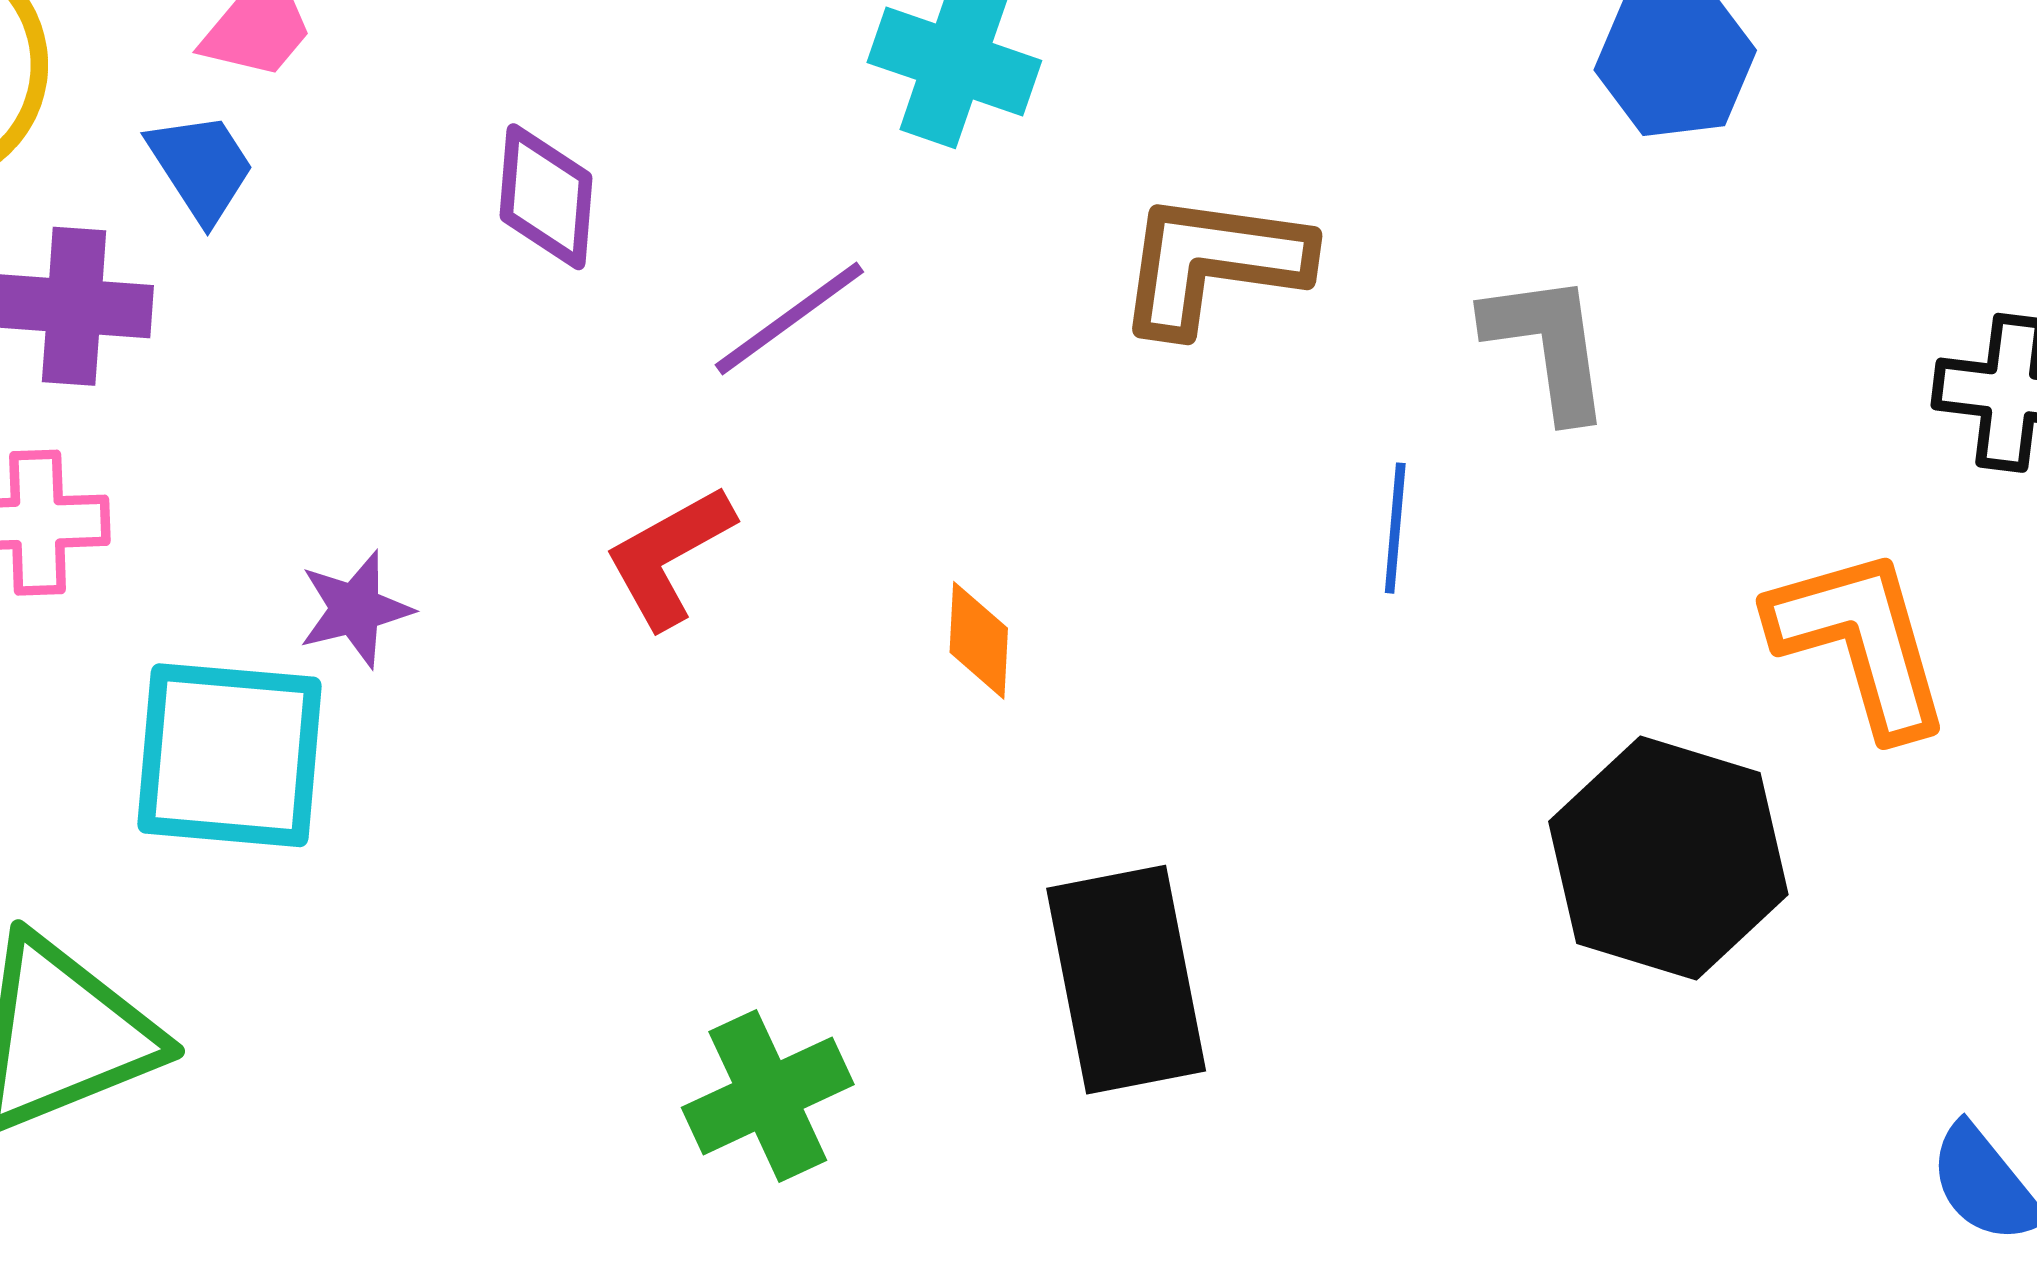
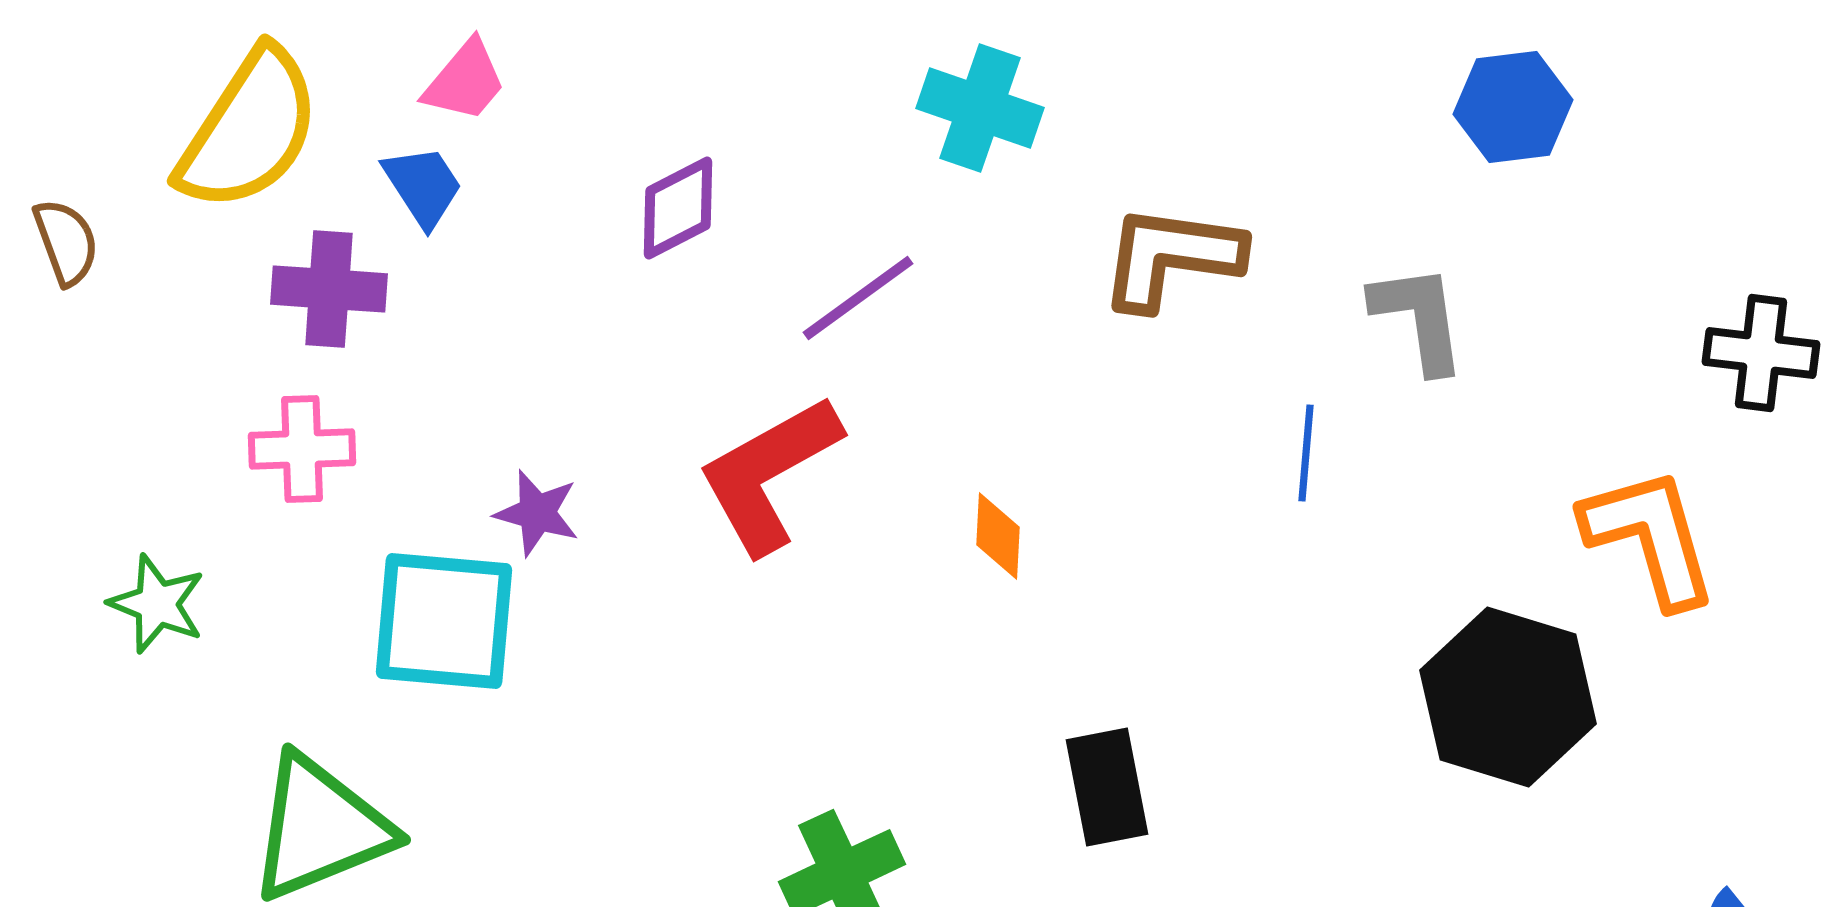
purple diamond: (546, 197) -> (678, 208), turned 58
red L-shape: (669, 556) -> (769, 474), size x1.5
purple star: (355, 609) -> (537, 513), turned 30
black rectangle: (1126, 980) -> (1107, 787), size x0.7

